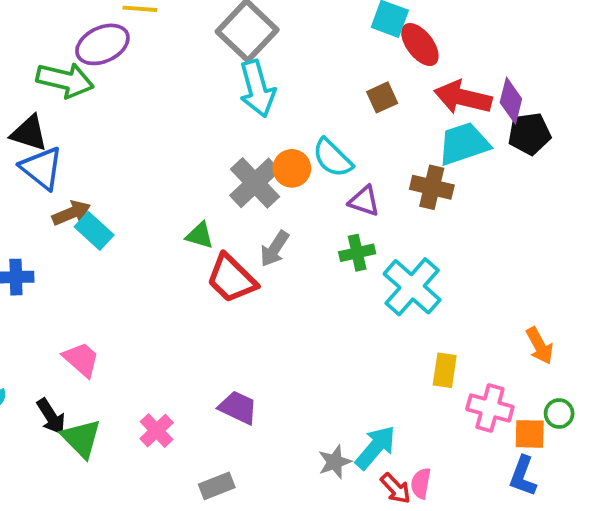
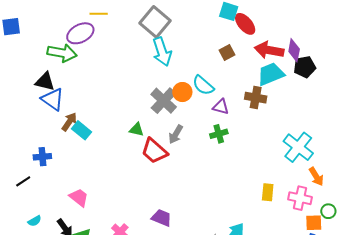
brown arrow: (71, 213) -> (69, 122), turned -30
cyan cross: (412, 287) -> (298, 147), moved
pink cross: (490, 408) -> (300, 198), moved

